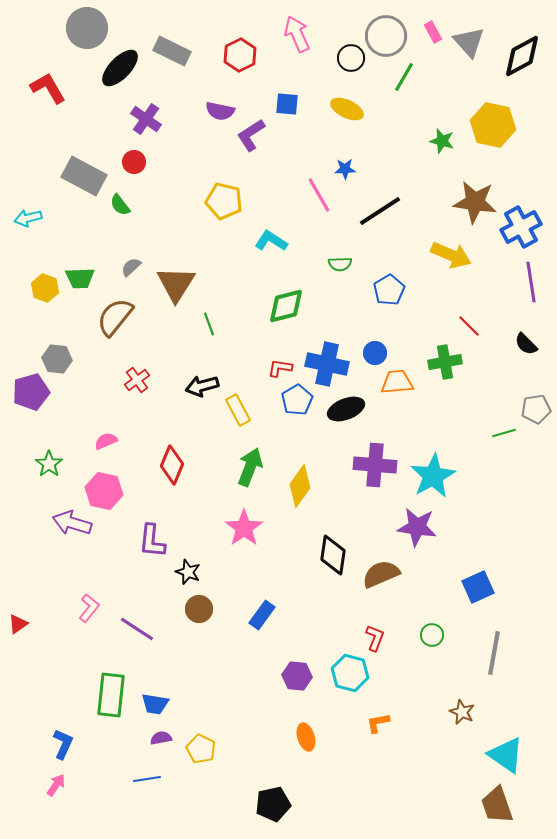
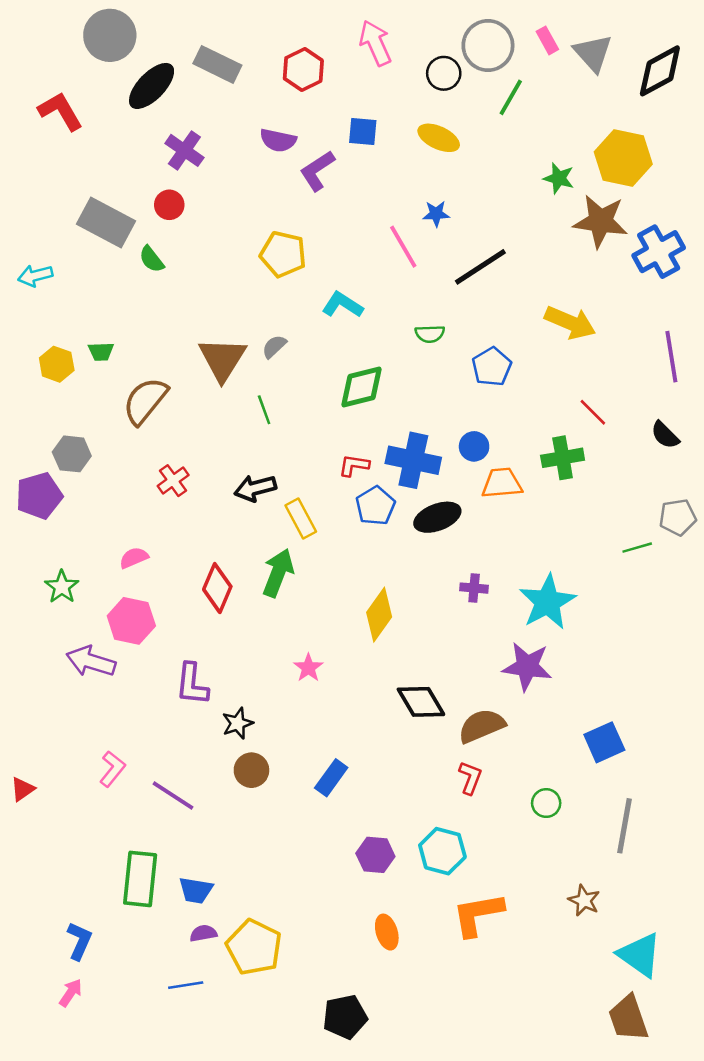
brown star: (475, 202) -> (601, 221), moved
blue cross: (521, 227) -> (659, 252), moved
gray semicircle: (131, 267) -> (274, 346), moved
green trapezoid: (80, 278) -> (101, 352), size x0.7
purple cross: (375, 465) -> (474, 588), size x0.5
green arrow: (250, 467) -> (278, 573), moved
pink star: (244, 528) -> (308, 668), size x0.6
black diamond: (333, 555) -> (421, 702), turned -39
black star: (188, 572) -> (238, 723), turned 30
red L-shape: (375, 638) -> (470, 778), moved
orange L-shape: (378, 723) -> (478, 914), size x1.8
yellow pentagon: (201, 749) -> (254, 947), size x1.5

